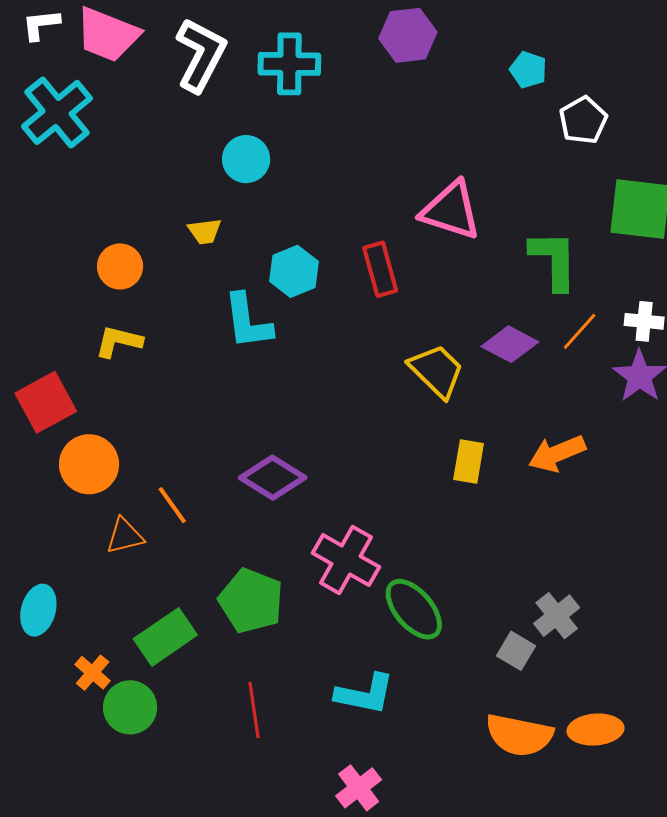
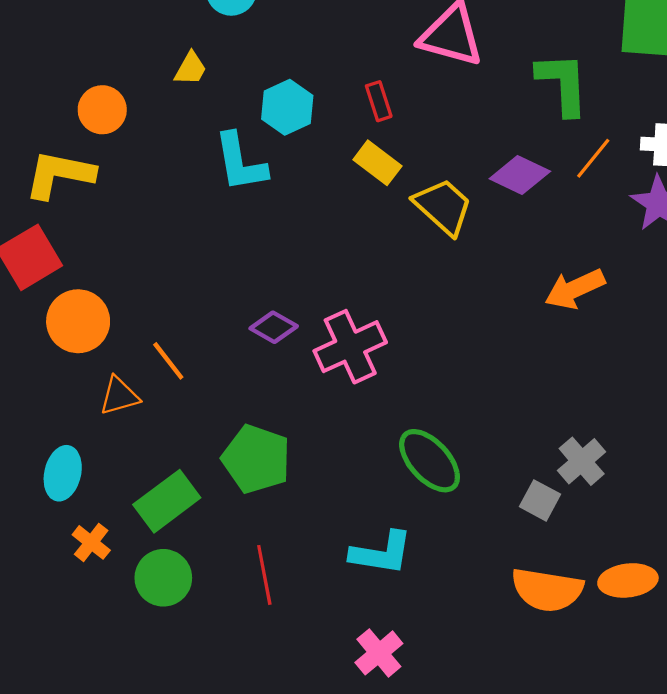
yellow trapezoid: (205, 231) -> (191, 69), turned -51
red rectangle: (380, 269) -> (379, 101), size x0.7
yellow L-shape: (119, 341) -> (59, 174), moved, size x1.4
yellow rectangle: (469, 461) -> (377, 163), moved, turned -60
purple diamond: (273, 478) -> (274, 327), size x0.7
pink cross: (346, 560) -> (350, 347), moved, turned 38
cyan ellipse: (38, 610) -> (63, 473), moved
green circle: (130, 707) -> (163, 578), moved

